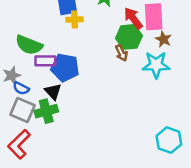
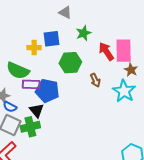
yellow cross: (75, 20) -> (34, 48), moved
green hexagon: (129, 37) -> (70, 63), moved
cyan star: (156, 65) -> (124, 91), turned 30

